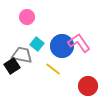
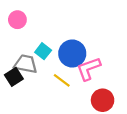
pink circle: (27, 17) -> (17, 20), moved
pink L-shape: (79, 43) -> (89, 69), moved, turned -75

